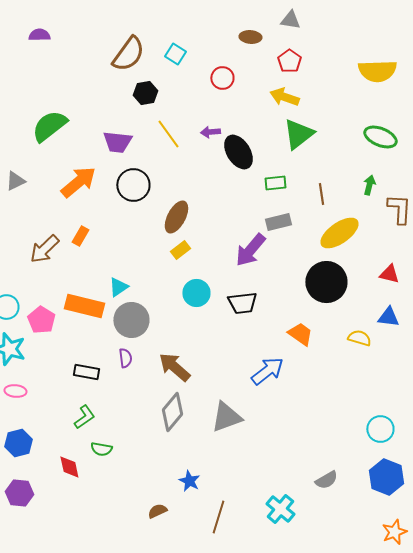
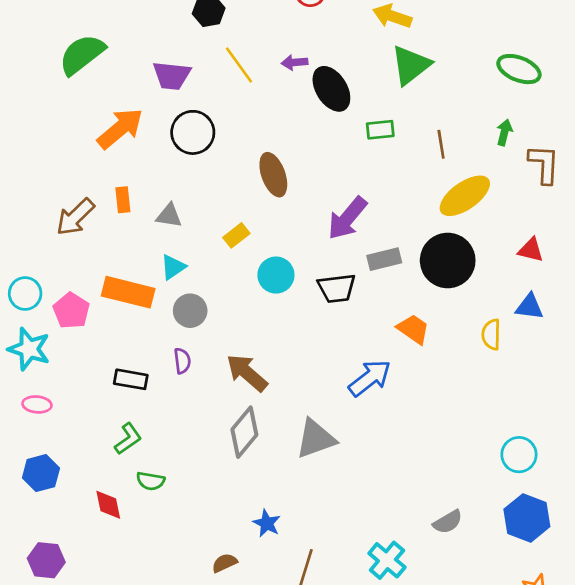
gray triangle: (15, 181) -> (169, 216), moved, turned 35
brown ellipse: (176, 217) -> (273, 175), moved, turned -48
gray rectangle: (278, 222) -> (384, 259), moved
orange rectangle: (80, 236) -> (123, 200), turned -36
yellow rectangle: (180, 250) -> (236, 235), moved
gray circle: (131, 320) -> (190, 311), size x0.7
yellow semicircle: (359, 338) -> (491, 334), turned -105
purple hexagon: (19, 493) -> (46, 560), moved

